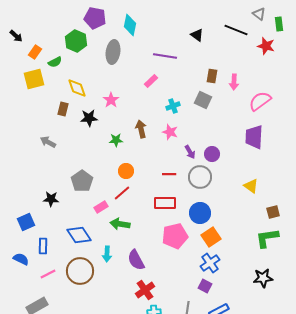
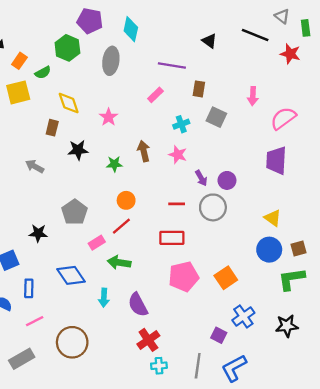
brown rectangle: (212, 76) -> (199, 89), moved
black star: (89, 118) -> (78, 150), moved
blue circle: (200, 213) -> (269, 250), moved
blue cross: (210, 263) -> (243, 316), moved
brown circle: (80, 271) -> (72, 342), moved

